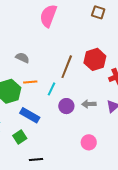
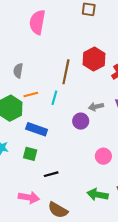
gray semicircle: (22, 58) -> (18, 71), turned -96
purple circle: (66, 106) -> (81, 121), moved
green square: (20, 137) -> (30, 154), turned -32
pink circle: (89, 142) -> (103, 156), moved

